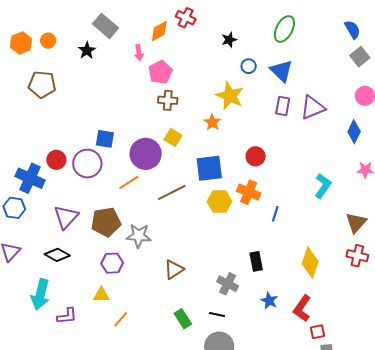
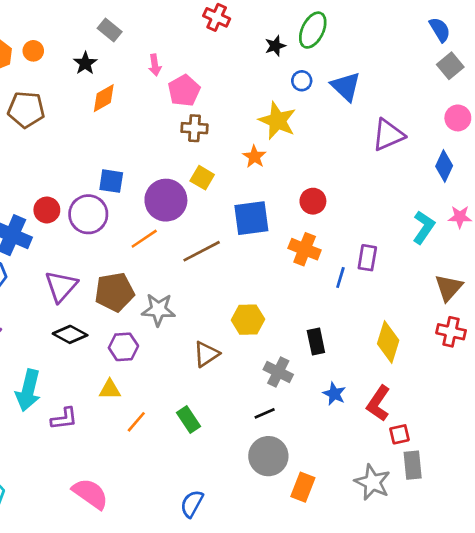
gray rectangle: (105, 26) -> (110, 30), size x0.7
green ellipse: (284, 29) -> (313, 30), moved
orange diamond: (159, 31) -> (104, 98), moved
purple rectangle: (283, 106) -> (367, 258), moved
cyan L-shape: (323, 186) -> (424, 227), moved
yellow hexagon: (219, 202) -> (248, 320), moved
black diamond: (57, 255) -> (70, 334), moved
black line: (217, 314) -> (265, 413), turned -35
green rectangle: (183, 319) -> (188, 419), moved

